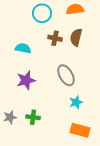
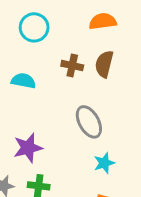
cyan circle: (42, 13) -> (34, 27), moved
purple star: (26, 80) -> (28, 148), moved

